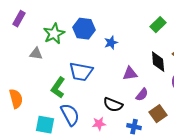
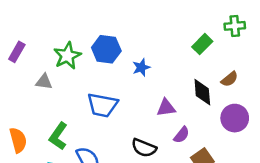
purple rectangle: (19, 19) -> (17, 52), moved
green L-shape: (58, 88) -> (58, 136), moved

